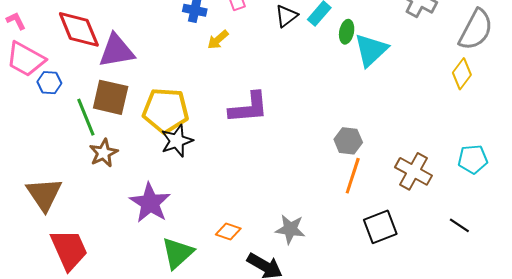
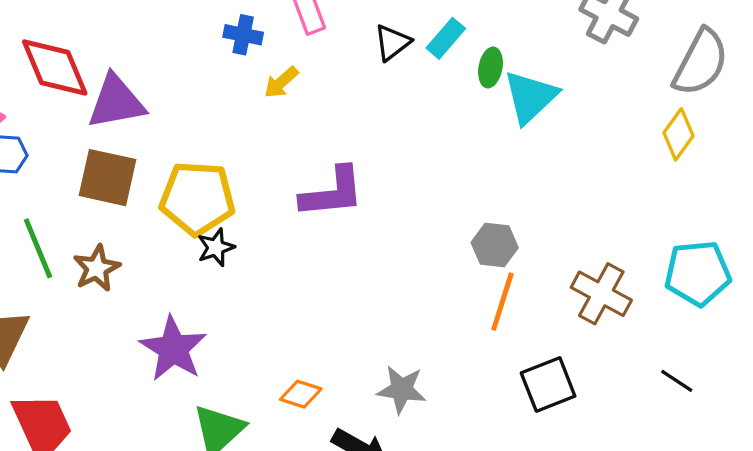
green line: (86, 117) -> (38, 248), moved
black star: (177, 141) -> (216, 247), size x0.7
cyan pentagon: (473, 159) -> (698, 273), size x1.4

